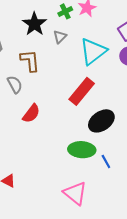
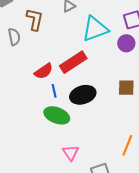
red semicircle: (31, 114) -> (44, 71), moved
blue line: (106, 162) -> (54, 91), moved
pink triangle: (75, 193) -> (71, 153), moved, size x0.7

